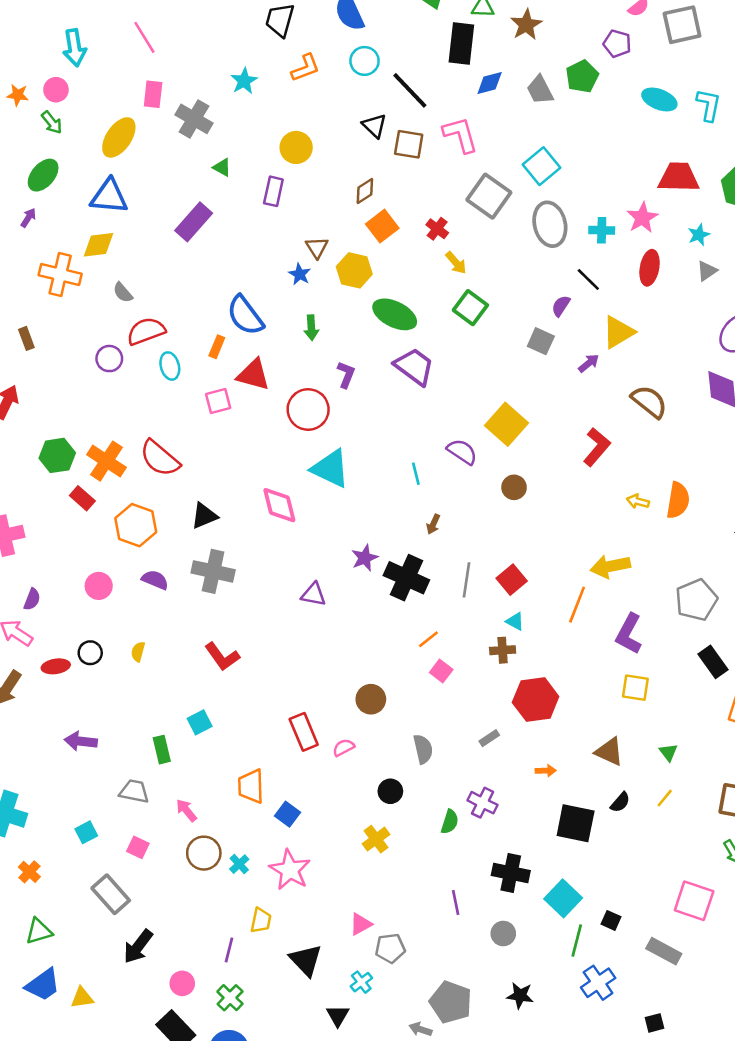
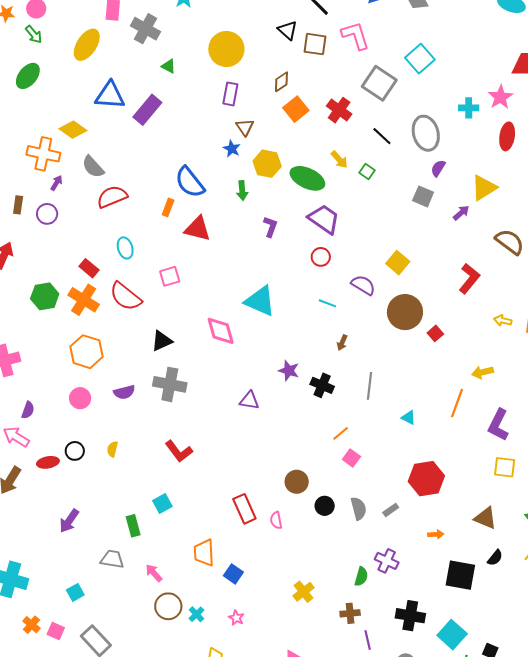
yellow circle: (296, 147) -> (226, 49), size x1.4
purple rectangle: (273, 191) -> (230, 94), moved
blue triangle: (109, 196) -> (110, 95), moved
purple arrow: (28, 218) -> (56, 183), moved
gray ellipse: (550, 224) -> (426, 133), moved
red cross: (437, 229) -> (339, 110), size x1.4
yellow diamond: (99, 245) -> (73, 130), turned 44
yellow arrow: (456, 263) -> (339, 160), moved
yellow hexagon: (354, 270) -> (267, 164), moved
black line: (588, 280) -> (382, 136), moved
gray semicircle: (123, 293) -> (93, 167), size x1.4
green square: (470, 308) -> (367, 171), size x0.6
brown rectangle: (26, 338) -> (18, 205), turned 30
purple circle: (109, 359) -> (47, 214), moved
cyan ellipse: (170, 366) -> (125, 248), moved
pink square: (218, 401) -> (170, 276), moved
red circle: (308, 409) -> (321, 257), moved, size x0.6
yellow square: (506, 424) -> (398, 263), size x0.7
cyan line: (416, 474) -> (327, 303), turned -54
brown circle: (514, 487) -> (405, 312), size x1.8
red rectangle: (82, 498) -> (89, 268), moved
orange hexagon: (136, 525) -> (87, 352), moved
purple star: (365, 558) -> (289, 371), turned -30
yellow arrow: (610, 566) -> (482, 372), size x0.7
black cross: (406, 578) -> (322, 385), size x0.7
purple semicircle: (155, 580) -> (124, 392), turned 145
red square: (512, 580) -> (435, 333), moved, size x0.7
brown cross: (503, 650) -> (350, 613), moved
purple arrow: (81, 741) -> (69, 521), turned -60
pink semicircle: (344, 747) -> (276, 520), turned -72
gray semicircle: (423, 749) -> (359, 509), moved
black circle: (390, 791) -> (325, 506), moved
pink square: (138, 847) -> (56, 631), moved
pink star: (290, 870) -> (236, 618), size x0.5

